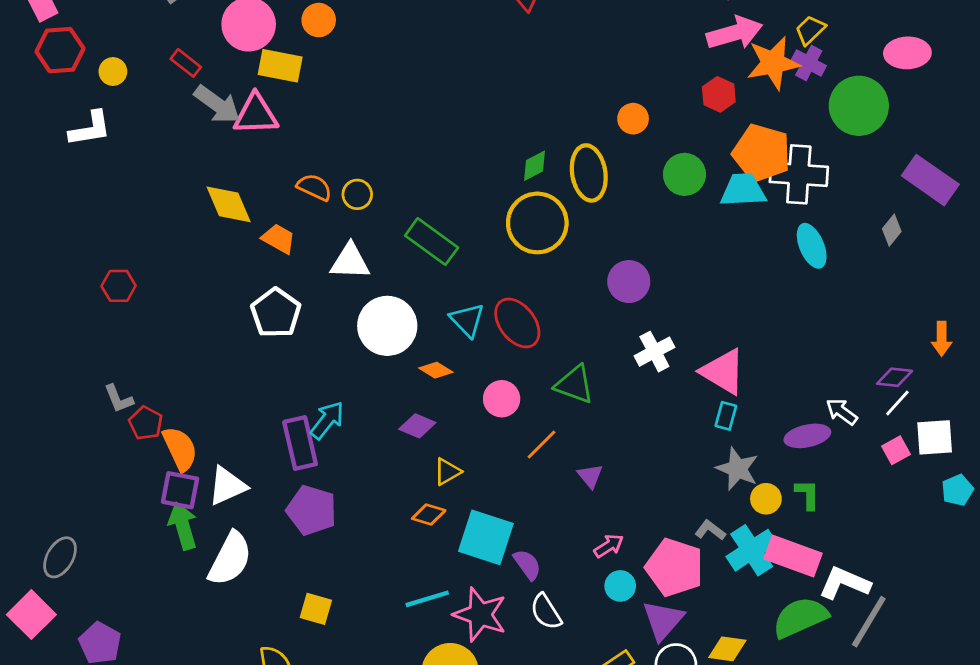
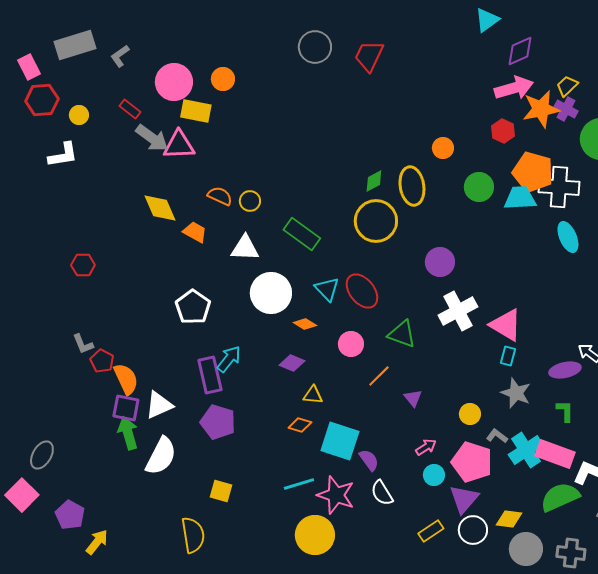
white pentagon: (276, 313) -> (193, 307), moved
white cross: (654, 352) -> (458, 311), size x1.4
yellow triangle: (447, 472) -> (313, 395), turned 35
yellow circle: (766, 499) -> (470, 414), moved

